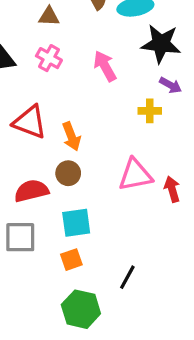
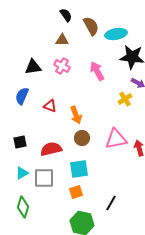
yellow cross: (150, 111) -> (125, 99), turned -32
red triangle: (30, 122) -> (50, 106), size x0.6
brown circle: (68, 173) -> (82, 138), moved

